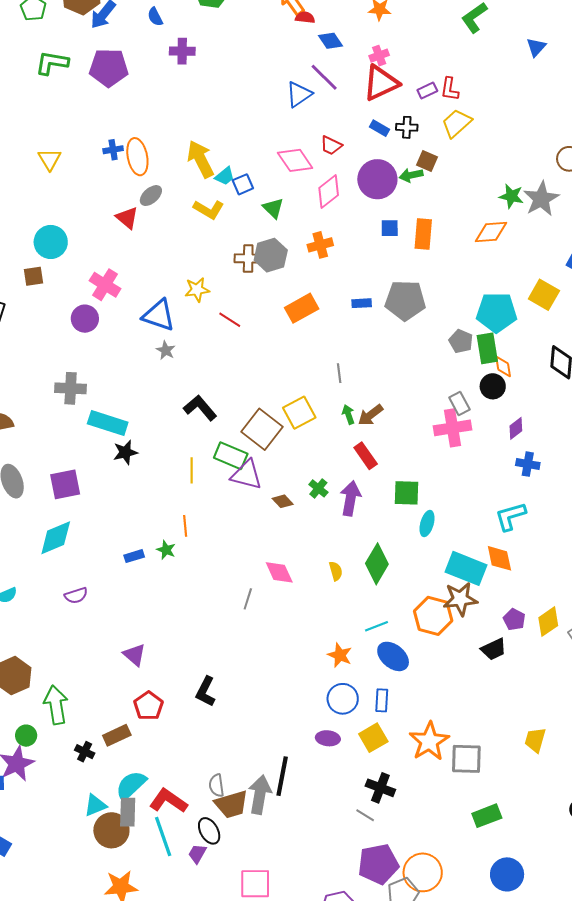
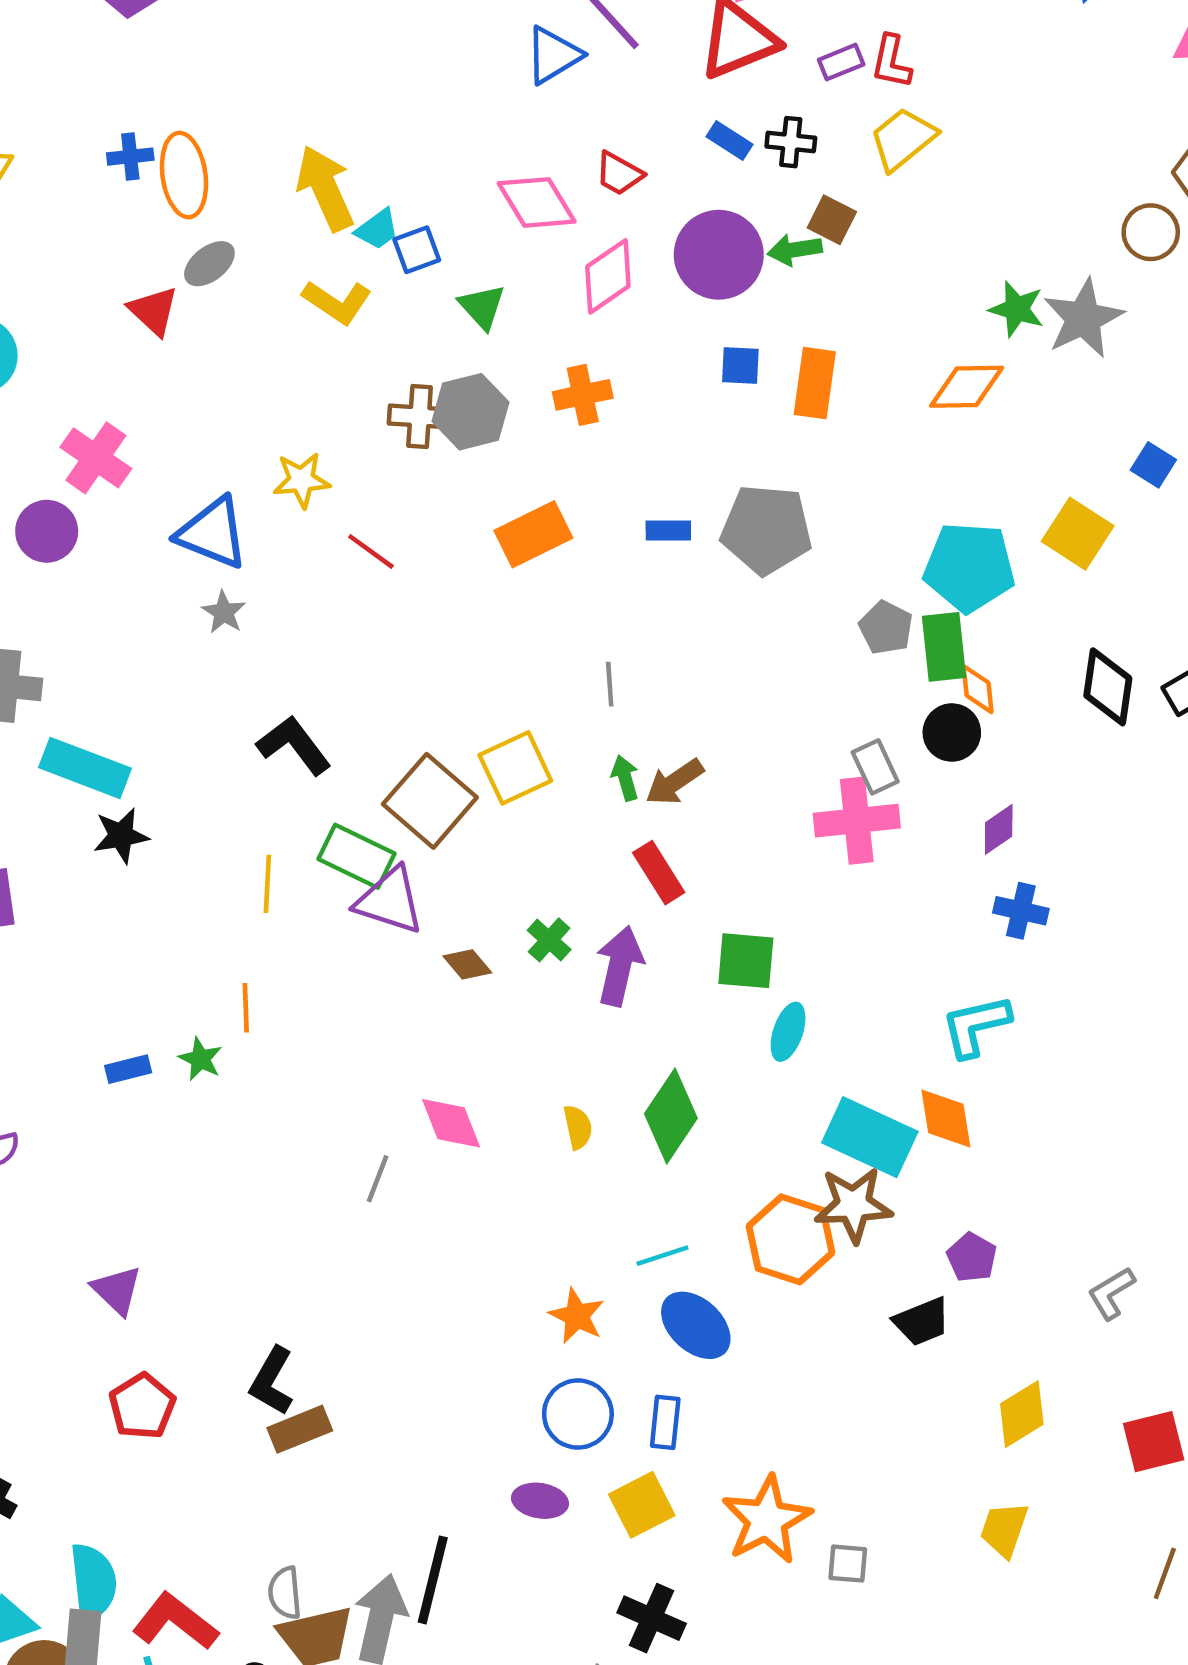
yellow diamond: (548, 622) -> (1022, 1414), moved
brown rectangle: (117, 735) -> (300, 1429), moved
gray square: (466, 759) -> (848, 1564), size x0.6
cyan semicircle: (131, 785) -> (93, 1582), turned 124

